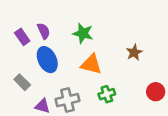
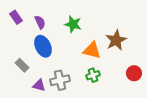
purple rectangle: (22, 37) -> (16, 17), moved
brown star: (134, 52) -> (116, 40), size x1.5
orange triangle: (91, 64) -> (92, 50), moved

